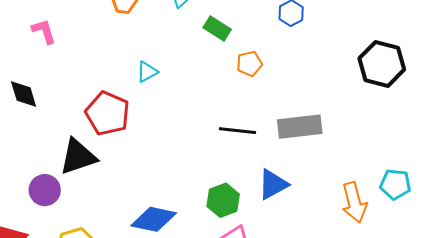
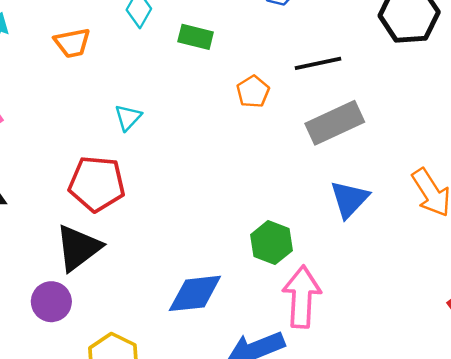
orange pentagon: (249, 64) -> (253, 92), moved
black line: (237, 131) -> (318, 63), moved
blue triangle: (273, 184) -> (349, 199), moved

